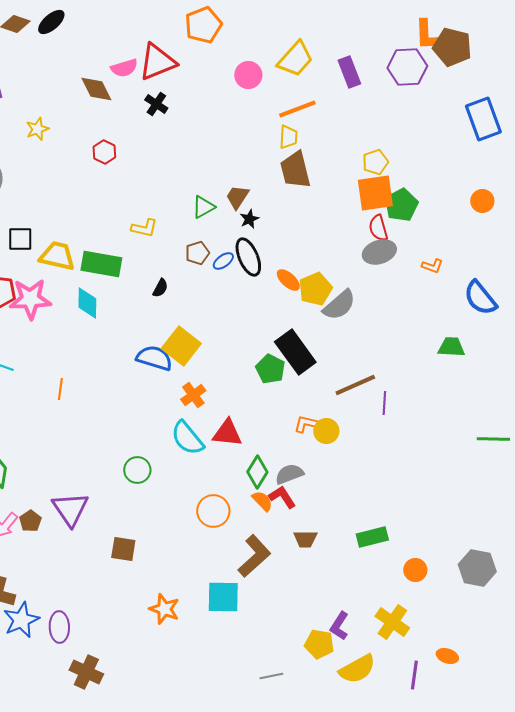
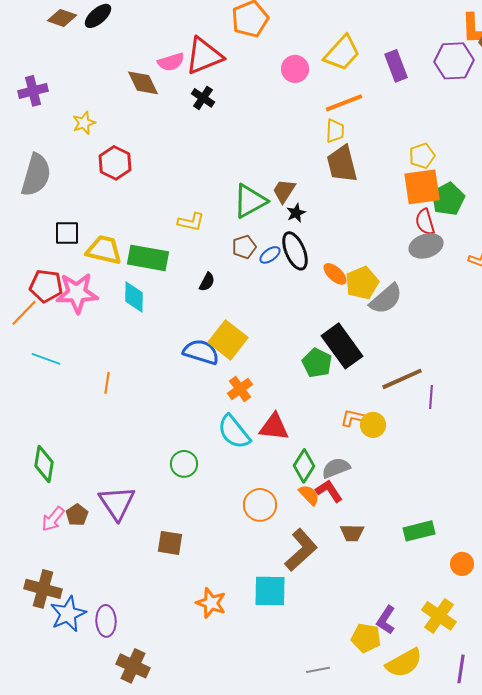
red hexagon: (104, 152) -> (115, 163), moved, size x1.4
green triangle: (203, 207) -> (250, 201), size x1.5

